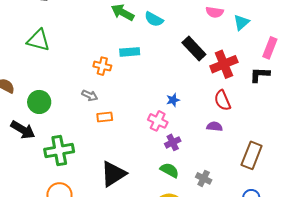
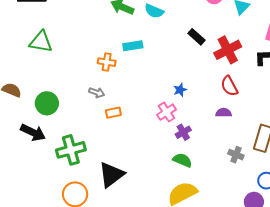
black rectangle: (194, 49) -> (196, 37), size x0.7
pink cross: (158, 121) -> (167, 112), turned 36
black triangle: (113, 174) -> (111, 175), moved
gray cross: (204, 178) -> (236, 155), moved

